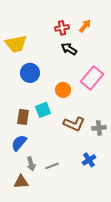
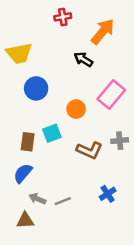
orange arrow: (85, 26) -> (103, 31), size x1.6
red cross: (62, 28) -> (63, 17), moved
gray cross: (99, 128) -> (120, 141), moved
gray arrow: (31, 164) -> (37, 199), turned 128

